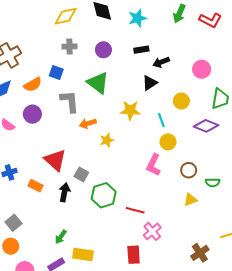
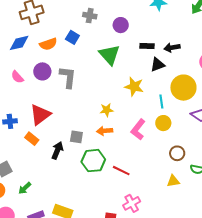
black rectangle: (141, 50) -> (147, 46), moved
gray L-shape: (70, 101) -> (68, 77), moved
yellow circle: (181, 101) -> (183, 88), size x1.6
orange arrow: (88, 123) -> (105, 131), moved
red triangle: (55, 160) -> (40, 115), moved, turned 30
pink L-shape: (154, 165) -> (138, 130), moved
gray square: (81, 174) -> (76, 137), turned -32
red line: (135, 210) -> (121, 171), moved
green arrow: (61, 237) -> (25, 188), moved

